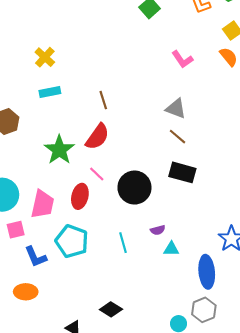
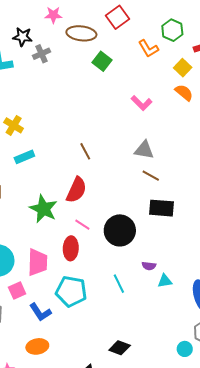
brown line: (103, 100) -> (85, 151), moved
purple semicircle: (158, 230) -> (149, 266), turned 32

